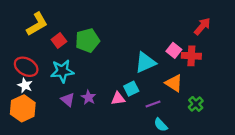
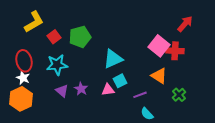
pink square: (174, 50) -> (159, 46), size x1.5
cyan triangle: (145, 62) -> (113, 59), moved
red ellipse: (26, 67) -> (24, 61), turned 50

